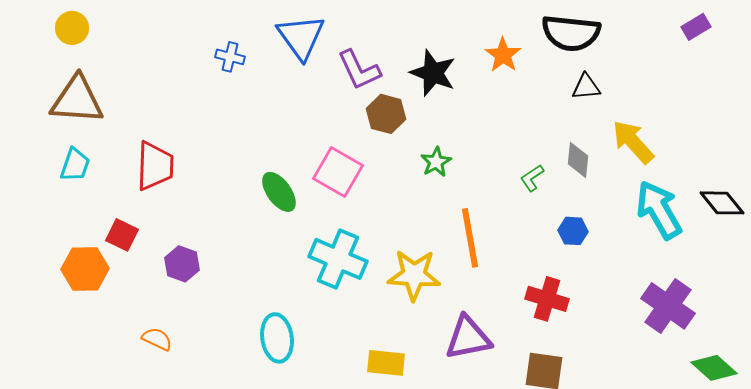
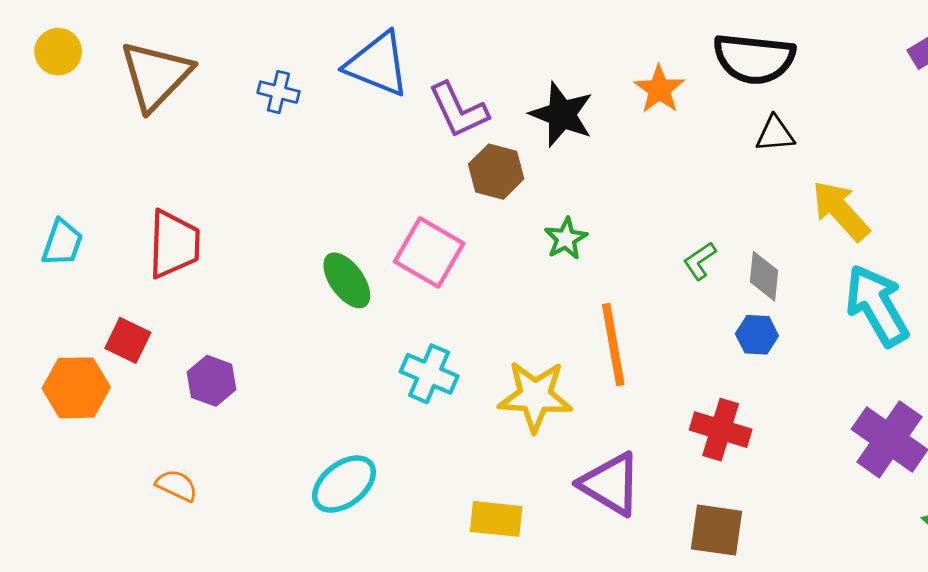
blue triangle: (301, 37) -> (378, 64), turned -32
brown triangle: (77, 100) -> (156, 75), moved, turned -50
gray diamond: (578, 160) -> (764, 276), moved
cyan cross: (338, 259) -> (429, 374), size x0.7
cyan ellipse: (277, 338) -> (344, 484), turned 60
purple triangle: (468, 338) -> (610, 484), turned 42

